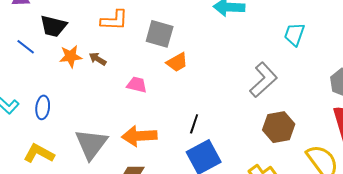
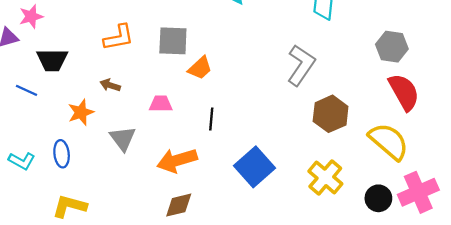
orange star: (71, 56) -> (81, 112), moved
black line: (194, 124) -> (211, 119), moved
gray triangle: (91, 144) -> (123, 138), moved, size x0.7

